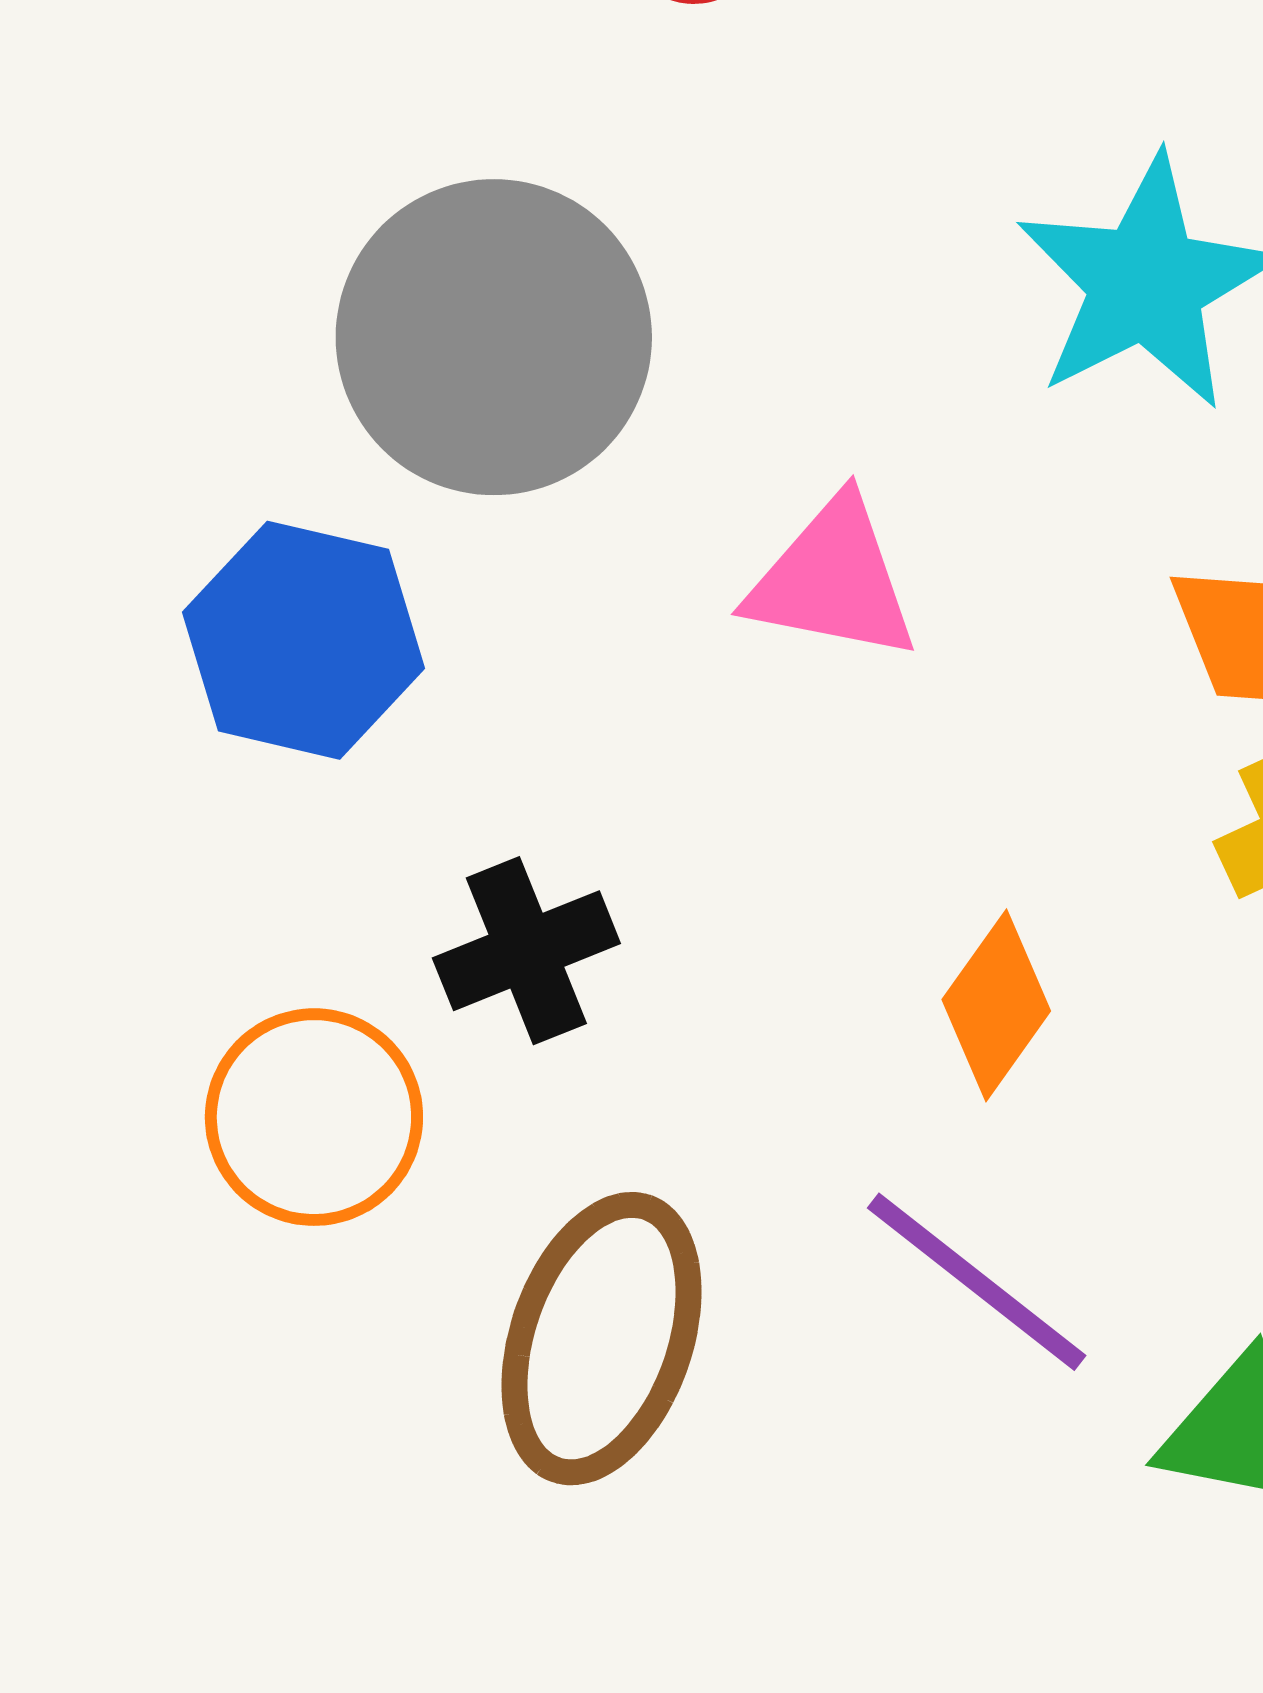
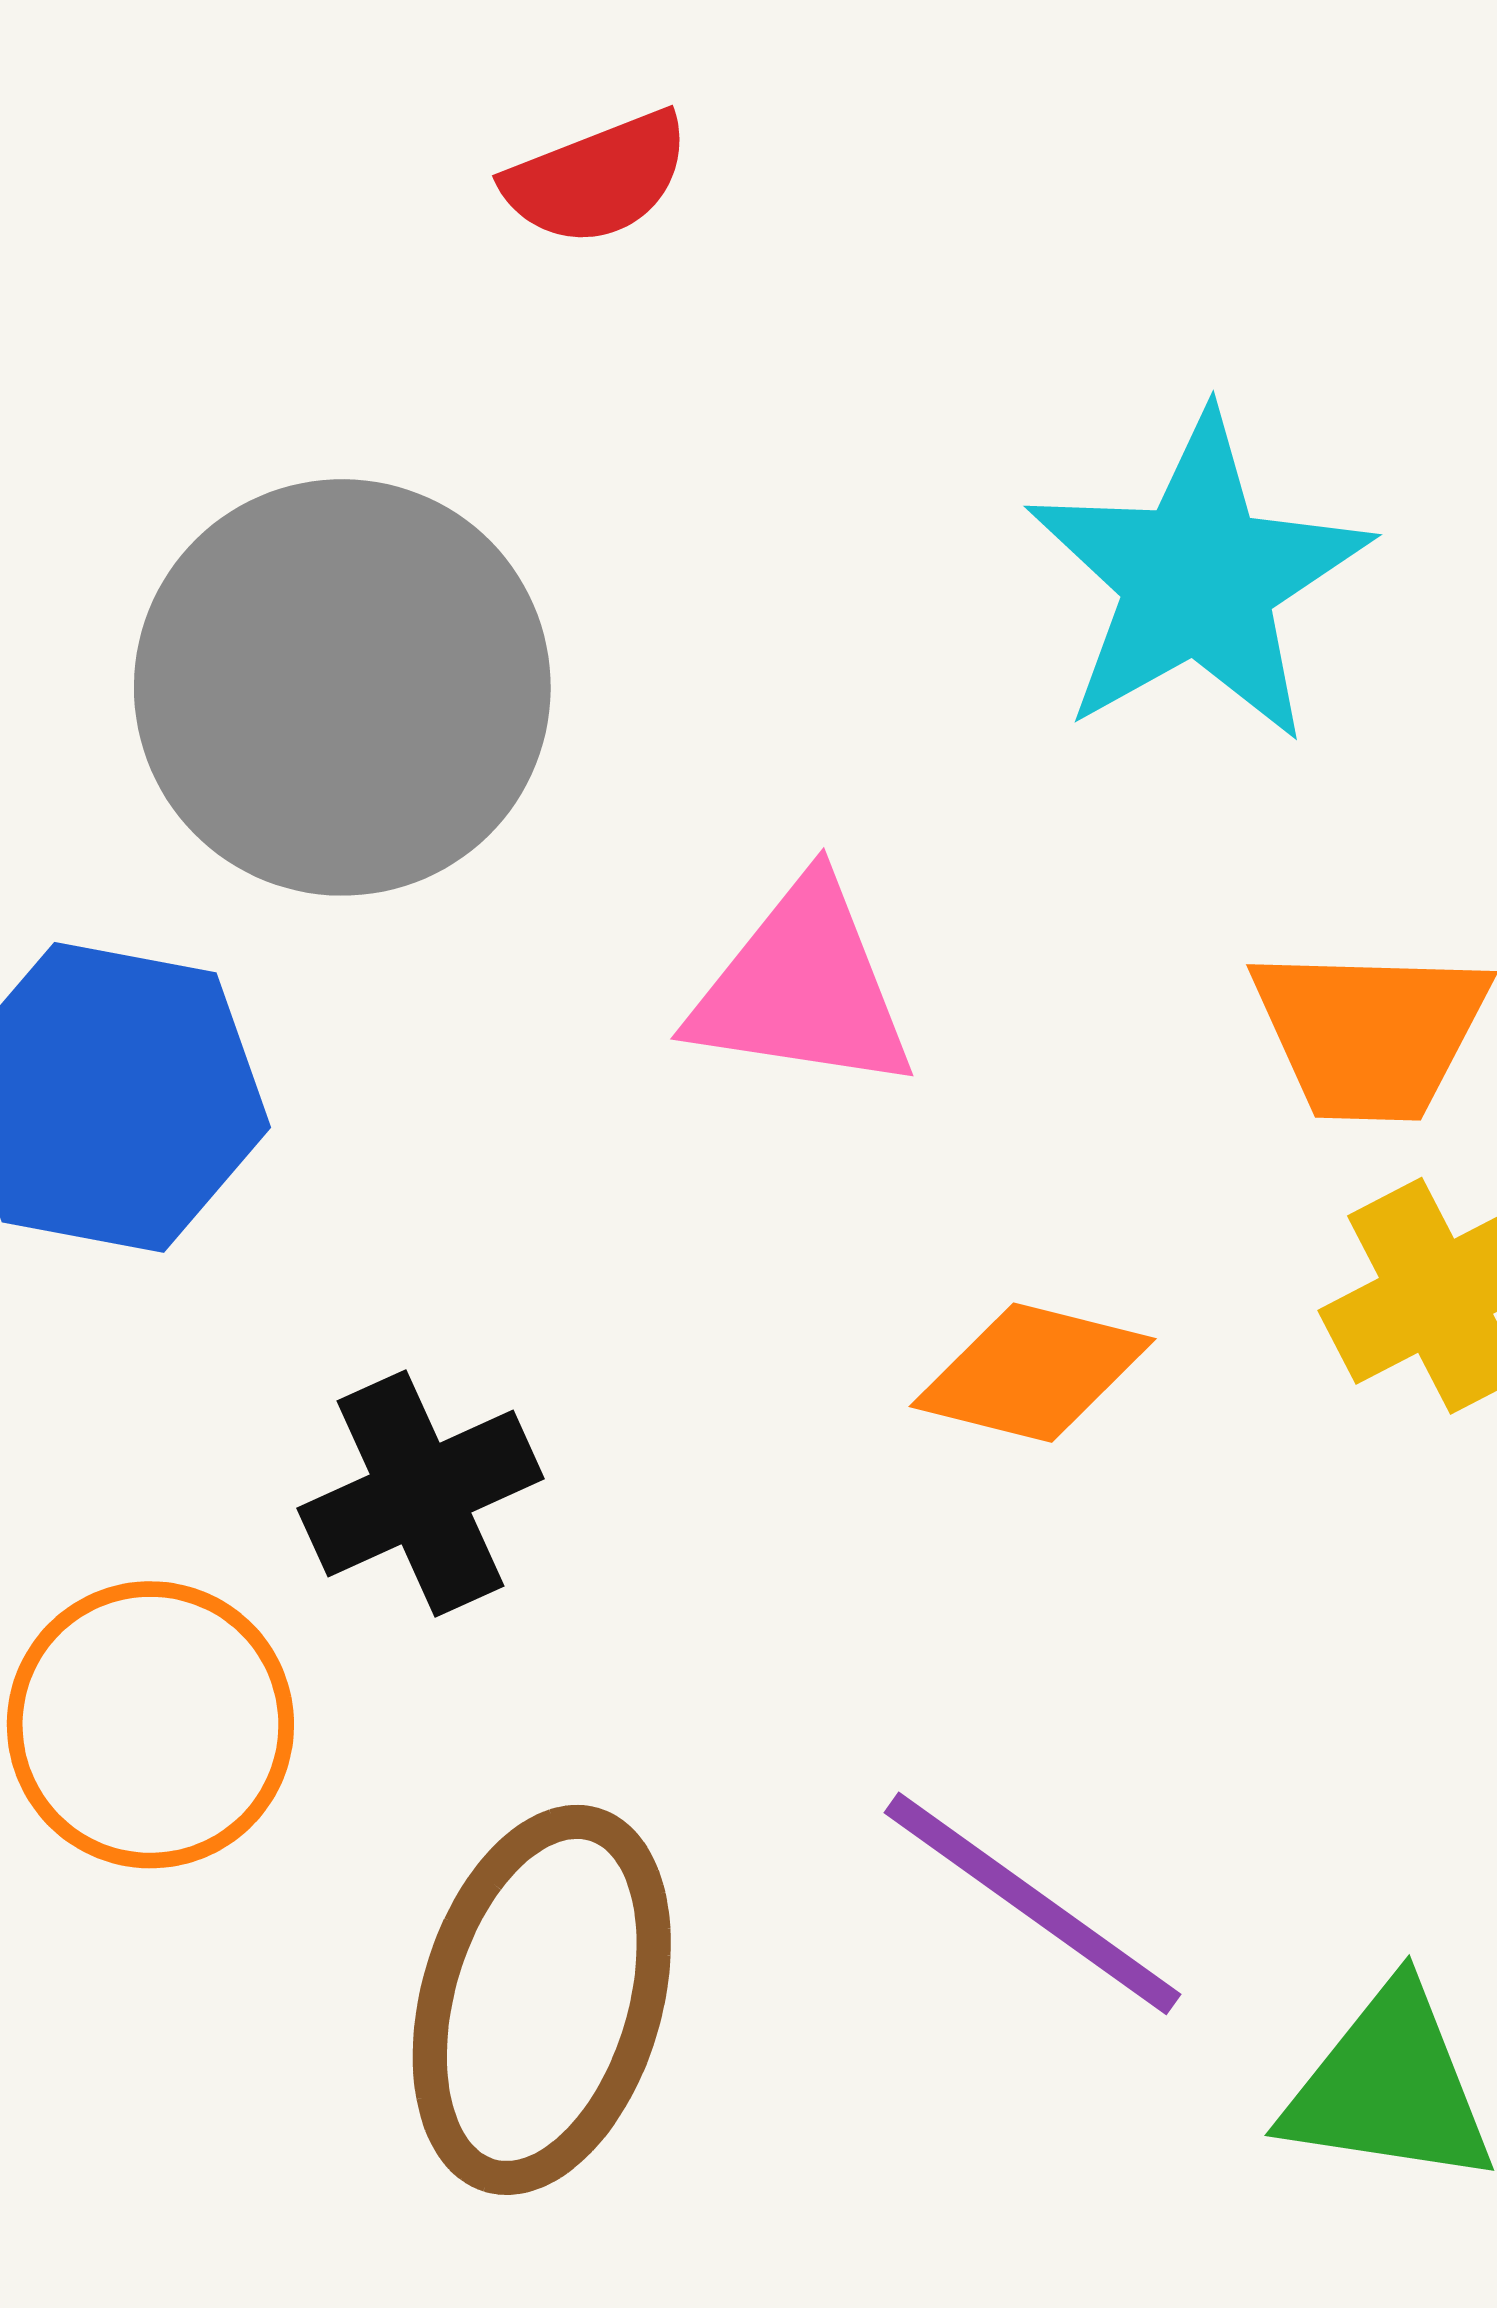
orange diamond: (996, 1005) -> (1033, 1373), moved, turned 71

